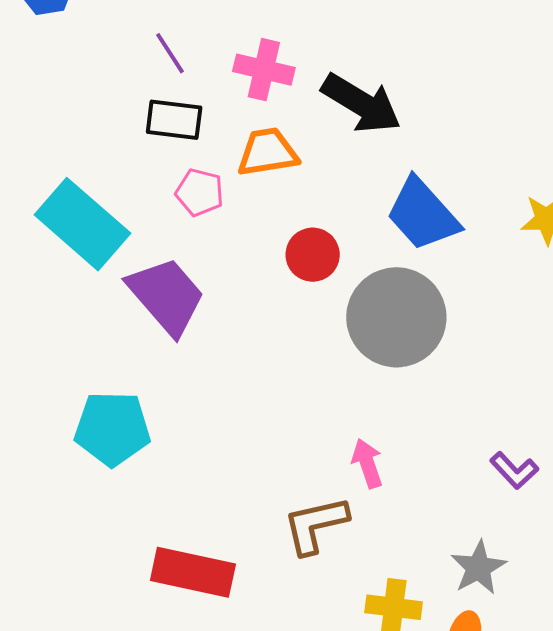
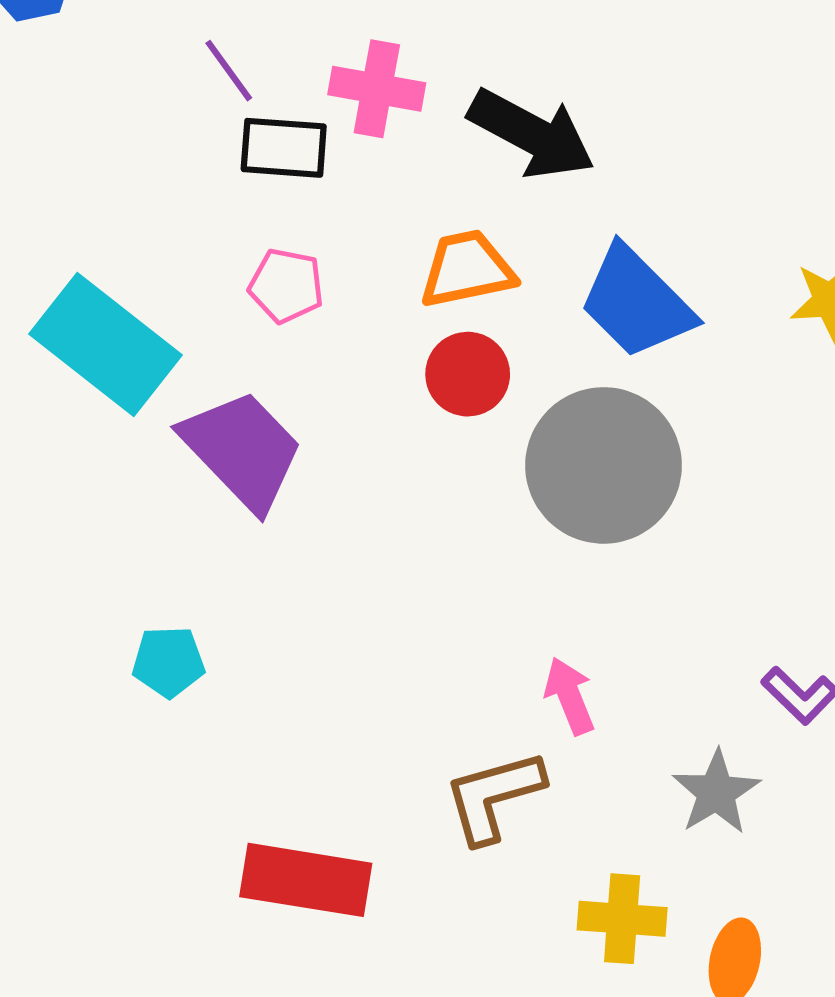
black rectangle: (174, 120) -> (284, 148), moved
orange trapezoid: (268, 152) -> (467, 269), moved
cyan pentagon: (112, 429) -> (168, 662), size x0.6
gray star: (478, 568) -> (716, 792), moved

